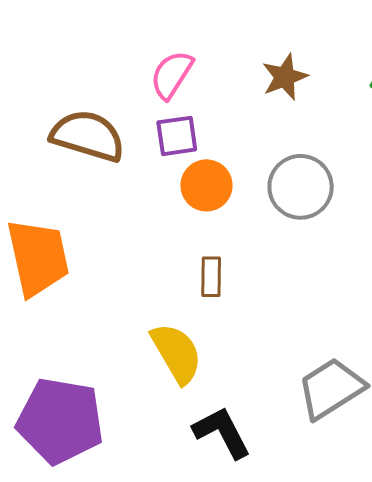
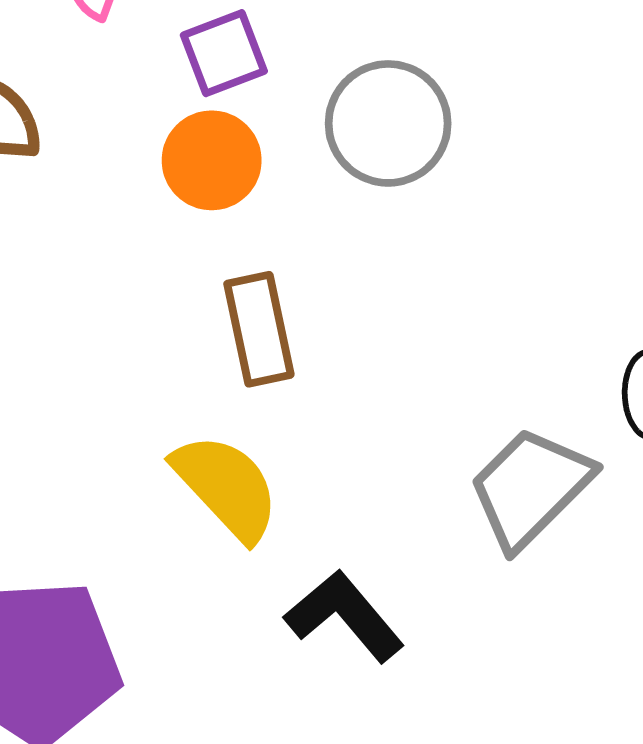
purple square: (177, 136) -> (224, 53), moved
brown rectangle: (211, 277) -> (259, 329), size x1.4

